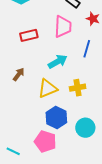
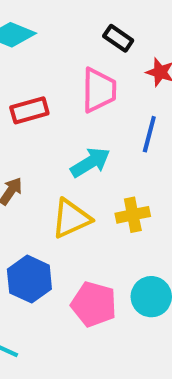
blue hexagon: (56, 118) -> (29, 279), moved
pink pentagon: (45, 141) -> (94, 304), moved

